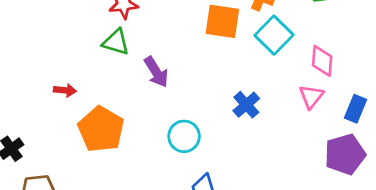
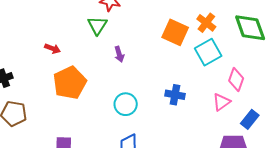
green triangle: (116, 42) -> (97, 25), turned 30
purple arrow: (156, 72) -> (119, 54), size x0.7
blue cross: (246, 105) -> (175, 95), turned 36

